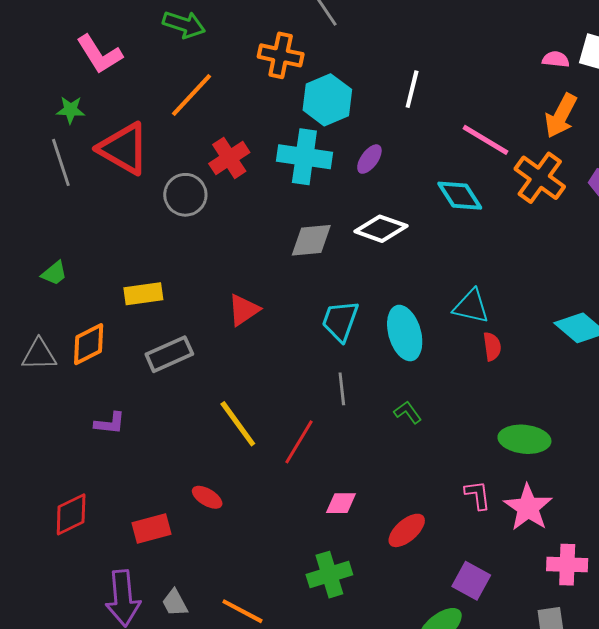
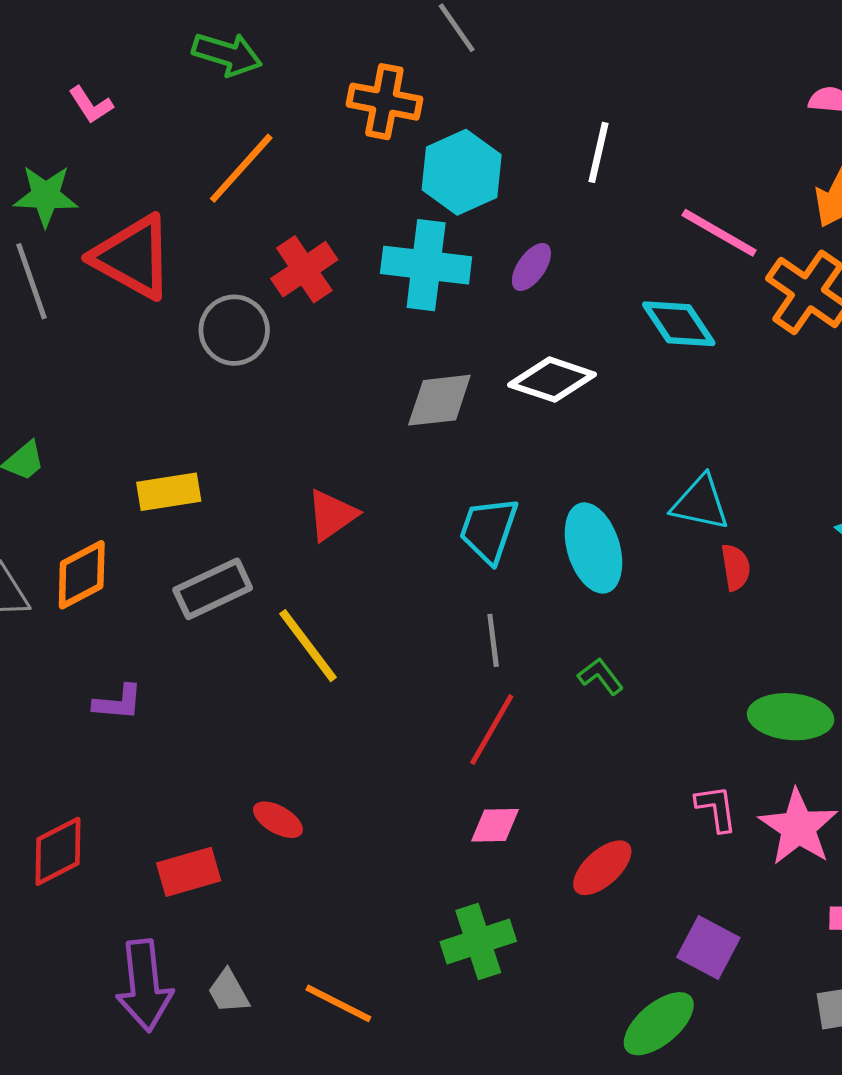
pink L-shape: (99, 54) -> (91, 105), size x0.6
green star: (71, 110) -> (46, 196), size x1.4
yellow line: (238, 424) -> (308, 646), moved
red line: (299, 442) -> (492, 729), moved

